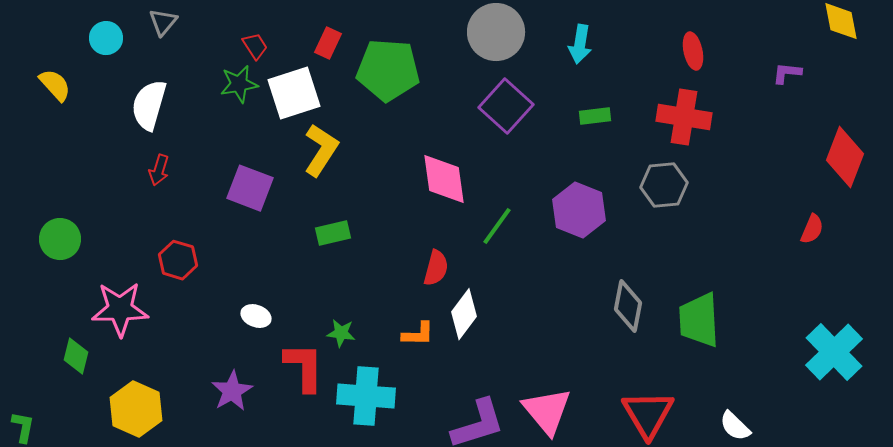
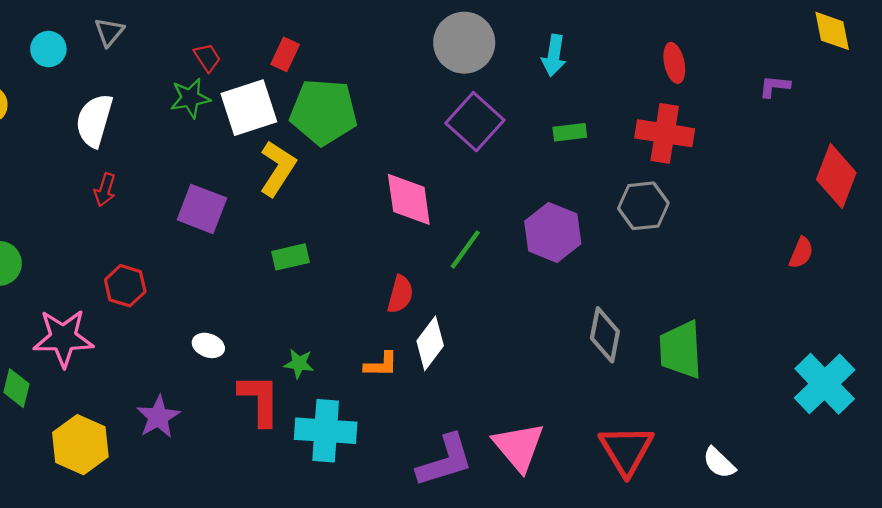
green pentagon: (388, 70) -> (323, 112), moved
purple star: (232, 391) -> (158, 417), moved

